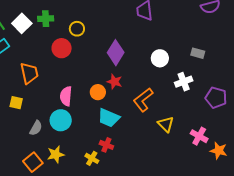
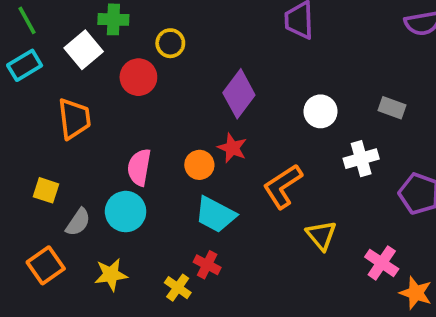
white square: (22, 23) -> (84, 50), moved
yellow square: (16, 103) -> (46, 190), moved
orange square: (33, 162) -> (46, 265), moved

